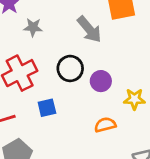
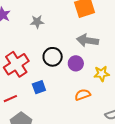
gray star: (33, 27) -> (37, 22), moved
gray arrow: (89, 29) -> (87, 40), moved, turned 145

